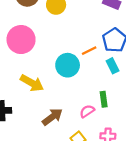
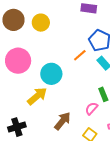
cyan circle: (68, 65) -> (51, 74), moved
yellow arrow: (32, 83) -> (37, 96), turned -55

